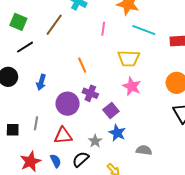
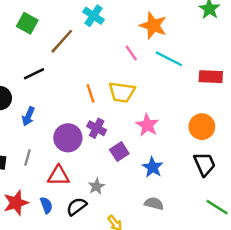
green square: (18, 22) -> (27, 23), moved
pink line: (103, 29) -> (131, 53), moved, turned -48
black line: (25, 47) -> (34, 74), moved
yellow trapezoid: (129, 58) -> (122, 92), moved
blue arrow: (41, 82) -> (28, 116), moved
blue star: (117, 133) -> (153, 167), moved

